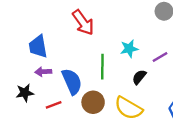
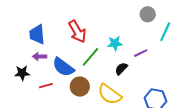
red arrow: (83, 22) -> (77, 31), moved
green line: (102, 67) -> (91, 57), turned 35
blue semicircle: (72, 82) -> (63, 67), turned 145

